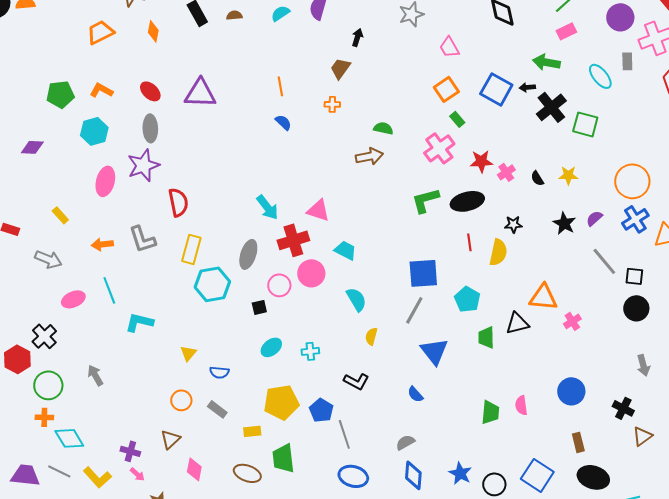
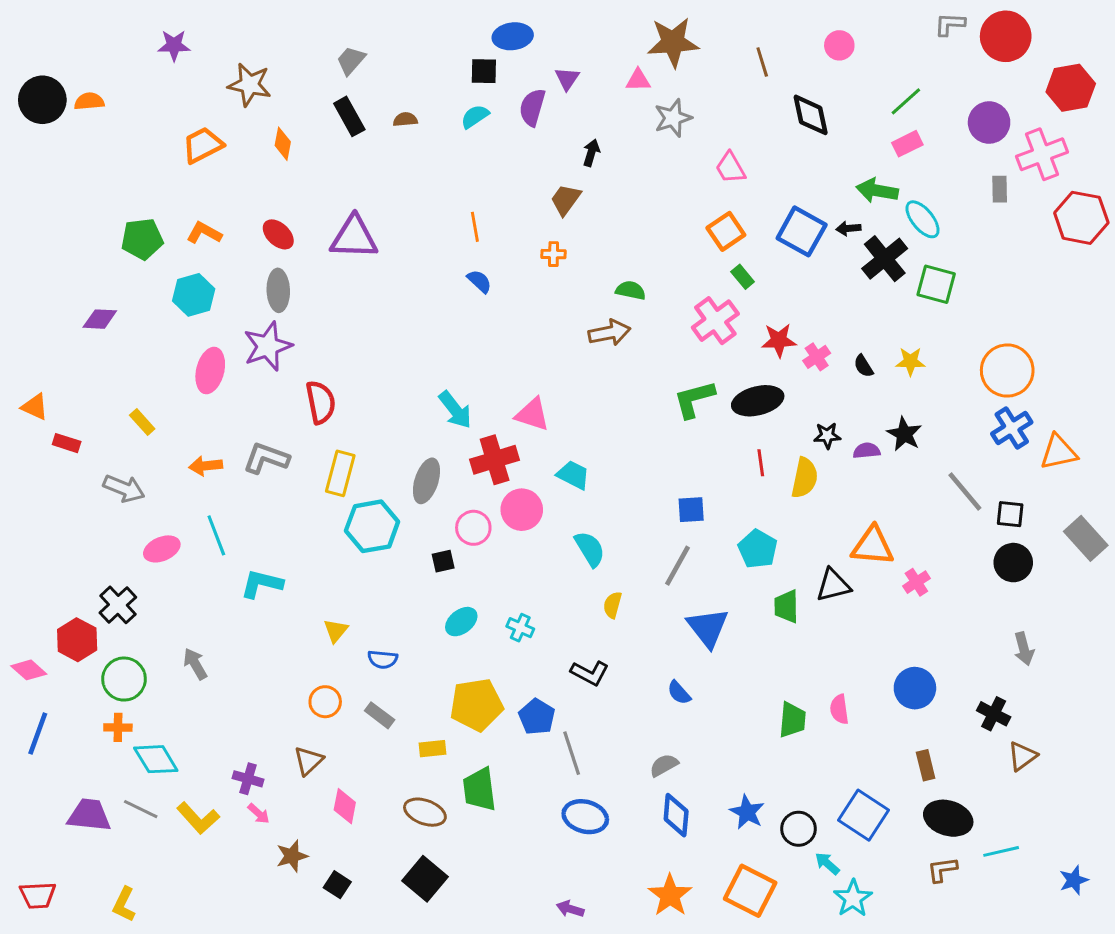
cyan ellipse: (600, 76) -> (923, 219), moved
purple semicircle: (594, 218) -> (867, 451), moved, turned 36
gray L-shape: (142, 239) -> (266, 458), turned 128
blue square: (423, 273) -> (691, 510), size x0.6
cyan cross: (310, 351) -> (520, 628), turned 30

